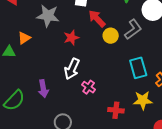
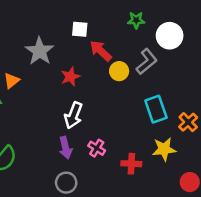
gray star: (48, 16) -> (40, 51), turned 30
pink cross: (89, 87) -> (97, 148), moved
purple arrow: (43, 89) -> (65, 148), moved

